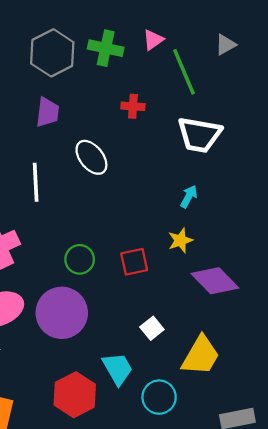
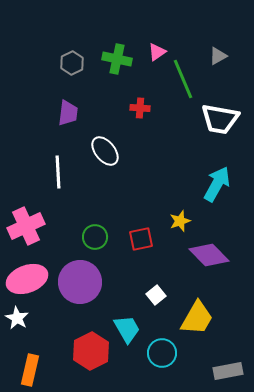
gray hexagon: (52, 53) -> (72, 63), size x0.6
white trapezoid: (199, 135) -> (220, 119), moved
cyan arrow: (189, 197) -> (217, 184), moved, size x1.8

